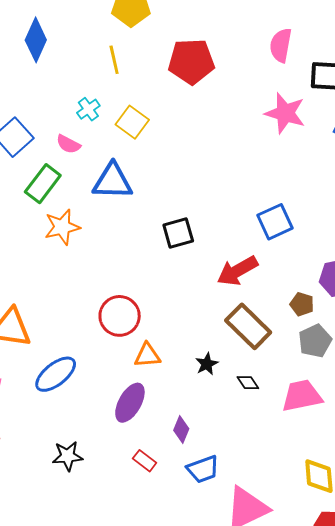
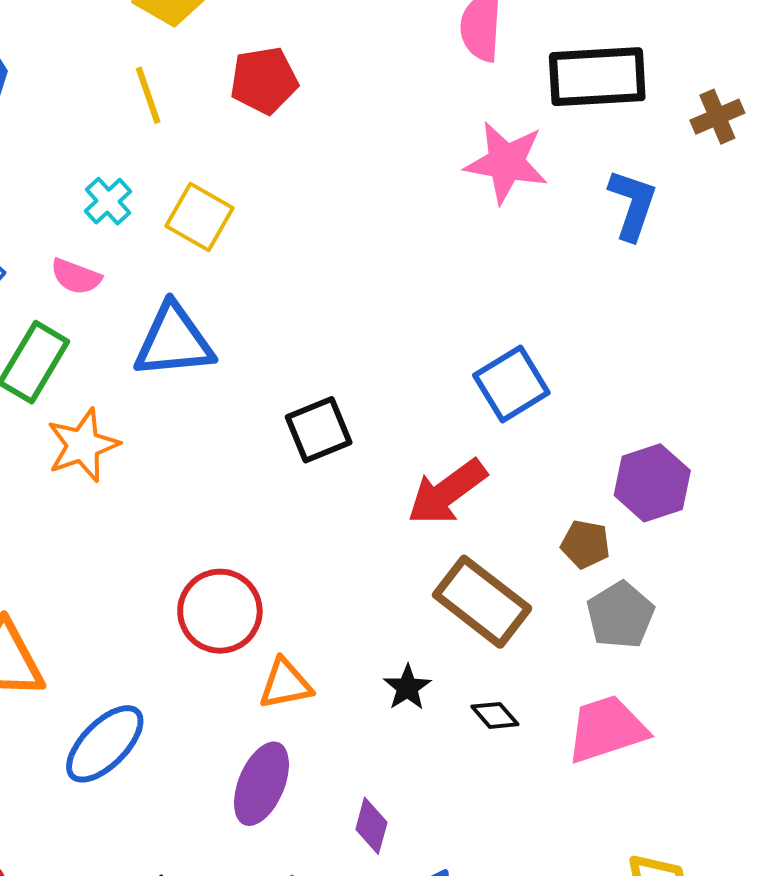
red pentagon: (191, 61) -> (264, 80), moved, size x0.7

